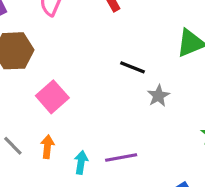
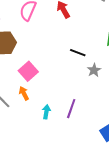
orange arrow: (47, 147) -> (24, 93), moved, turned -32
purple line: (121, 157) -> (71, 109), turned -60

